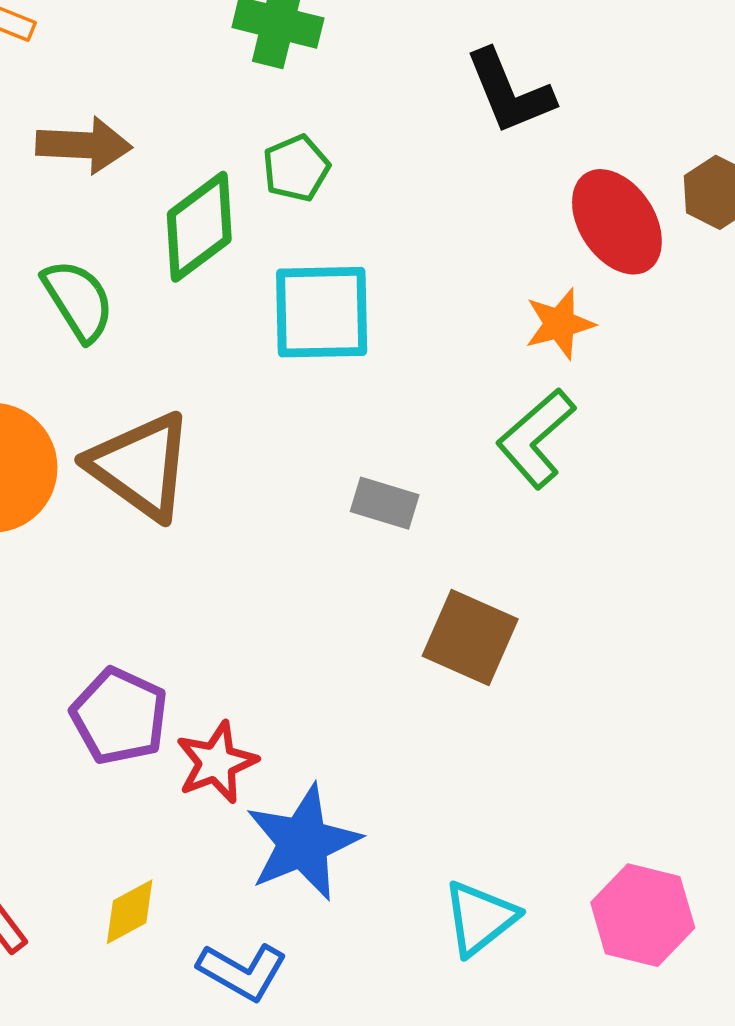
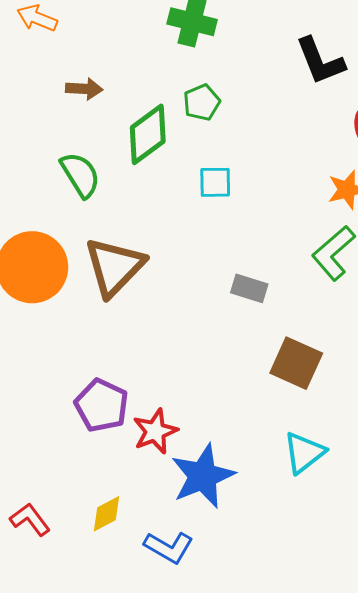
brown arrow: (84, 145) -> (84, 89), size x0.7
cyan square: (322, 312) -> (215, 182), size x0.6
brown triangle: (141, 466) -> (114, 267), turned 38
cyan triangle: (480, 918) -> (304, 453), moved

